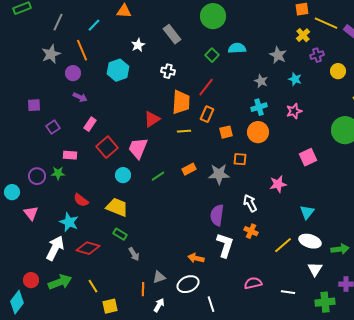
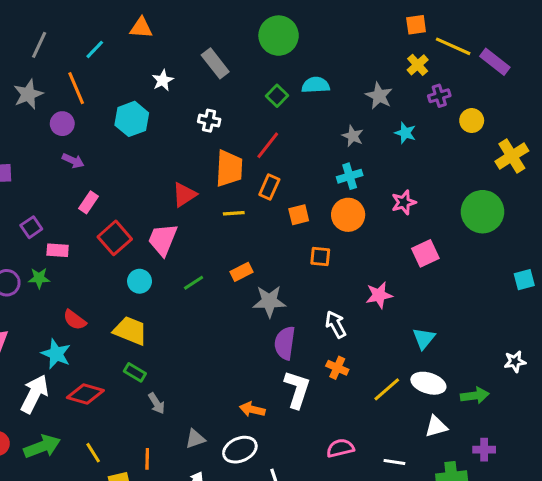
pink star: (294, 111) -> (404, 202), moved
purple square: (53, 127) -> (31, 227), moved
gray star: (219, 174) -> (269, 301), moved
white triangle: (315, 269) -> (436, 426), turned 42
orange line: (143, 289) -> (147, 459), moved

